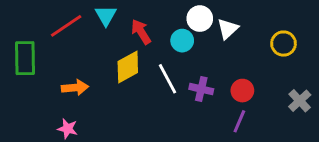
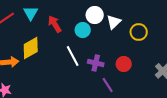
yellow circle: (284, 44) -> (139, 32), moved
yellow diamond: (128, 67) -> (31, 48), moved
purple line: (239, 121) -> (108, 85), moved, turned -56

